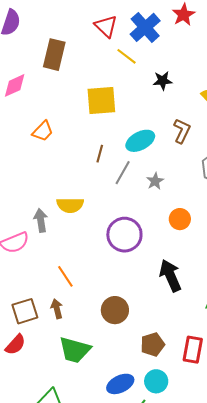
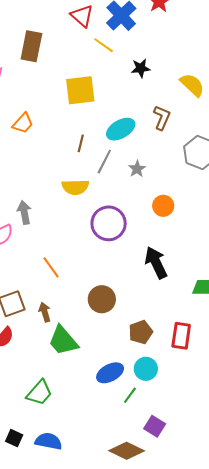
yellow semicircle: (70, 205) -> (75, 187), moved
brown arrow: (57, 309) -> (45, 312), moved
green trapezoid: (75, 350) -> (63, 341), turned 36

